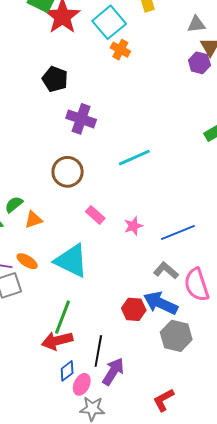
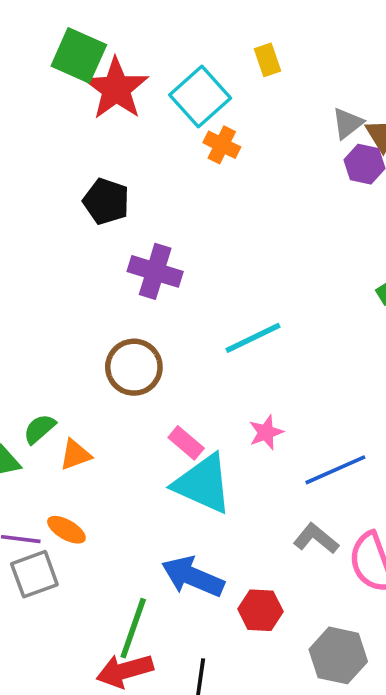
gray triangle: (196, 24) -> (348, 123), moved, turned -30
pink star: (133, 226) -> (266, 432), moved
cyan triangle: (71, 261) -> (203, 484), moved
blue arrow: (161, 303) -> (193, 577), moved

